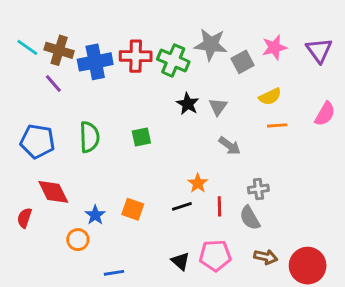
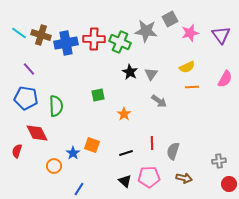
gray square: (243, 62) -> (170, 19), moved
purple line: (53, 84) -> (29, 69), moved
green semicircle: (89, 137) -> (56, 106), moved
orange star: (198, 183) -> (124, 114), moved
gray cross: (258, 189) -> (219, 161), moved
black line: (182, 206) -> (126, 153), moved
blue star: (95, 215) -> (73, 153), moved
gray semicircle: (250, 218) -> (173, 151), turned 48
red circle: (308, 266) -> (229, 184), moved, size x0.6
blue line: (114, 273) -> (79, 189), turned -48

